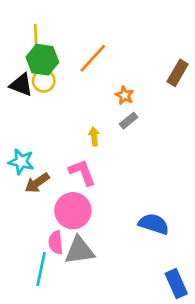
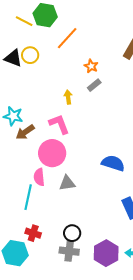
yellow line: (36, 36) -> (24, 21), turned -60
green hexagon: (42, 60) -> (45, 15), moved
gray triangle: (80, 250) -> (67, 183), moved, size x0.7

